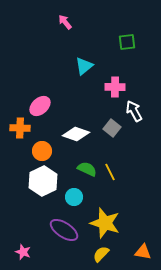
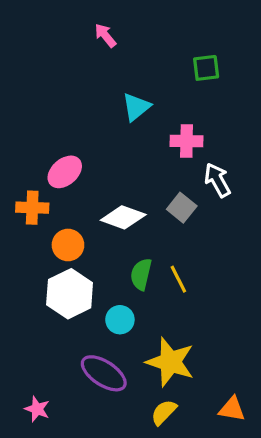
green semicircle: (87, 169) -> (141, 274), turned -102

